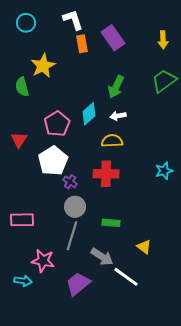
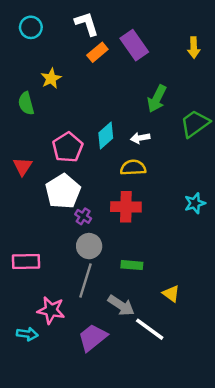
orange rectangle: (82, 44) -> (97, 52), turned 60
yellow star: (43, 66) -> (51, 78), size x0.7
green trapezoid: (164, 81) -> (195, 124), moved
green arrow: (116, 87) -> (157, 99), moved

